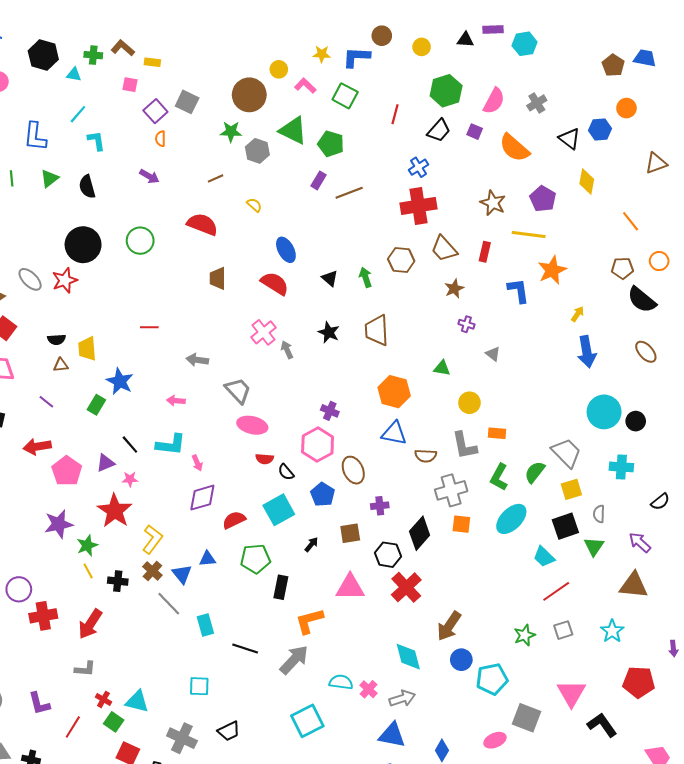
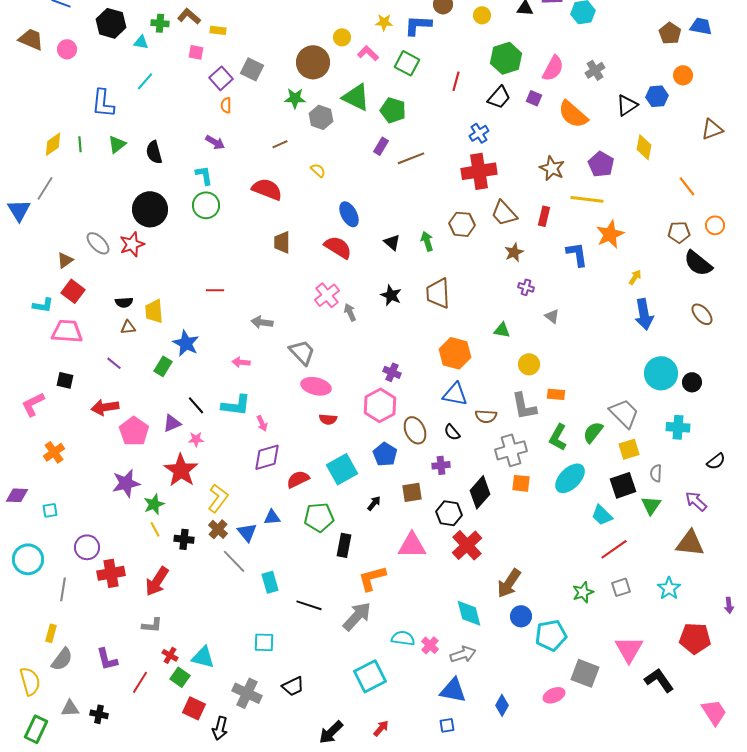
black triangle: (569, 139) -> (627, 105), turned 50
cyan L-shape: (96, 141) -> (204, 175), moved
black semicircle: (286, 472) -> (452, 432), moved

